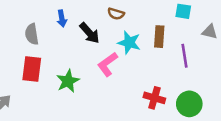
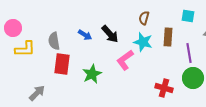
brown semicircle: (116, 14) -> (144, 18), moved, turned 88
blue arrow: (62, 19) -> (85, 35), moved, turned -48
gray semicircle: (32, 34) -> (54, 41), moved
green circle: (189, 104) -> (193, 78), moved

